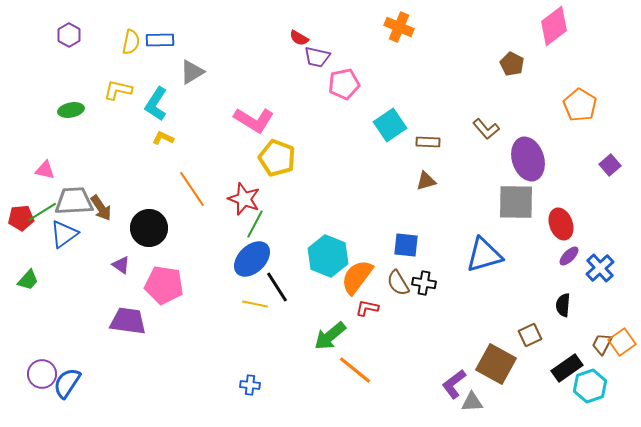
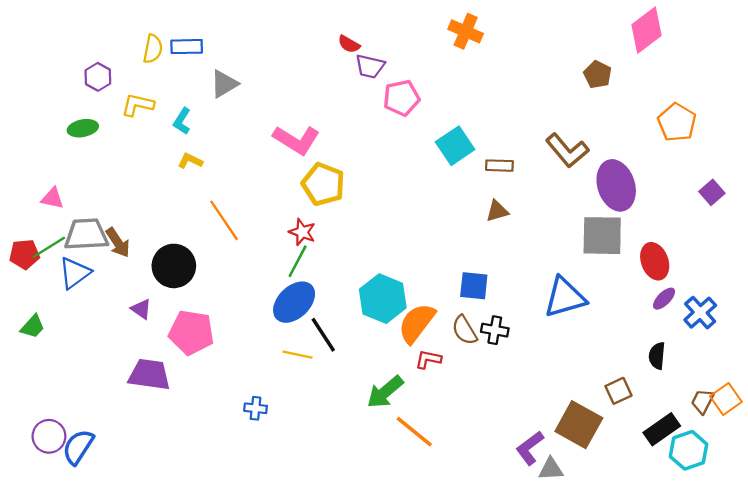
purple hexagon: (69, 35) -> (98, 77), moved
cyan L-shape: (156, 104) -> (182, 121), size x0.7
brown L-shape: (486, 129) -> (567, 150), size x1.4
red star: (244, 199) -> (302, 232), moved, size x0.7
blue cross: (250, 385) -> (256, 408), moved

